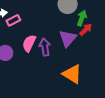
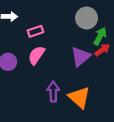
pink rectangle: (13, 20) -> (35, 31), moved
purple arrow: (45, 47) -> (53, 92), moved

